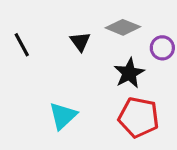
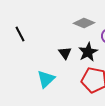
black triangle: (80, 42) -> (65, 53), moved

